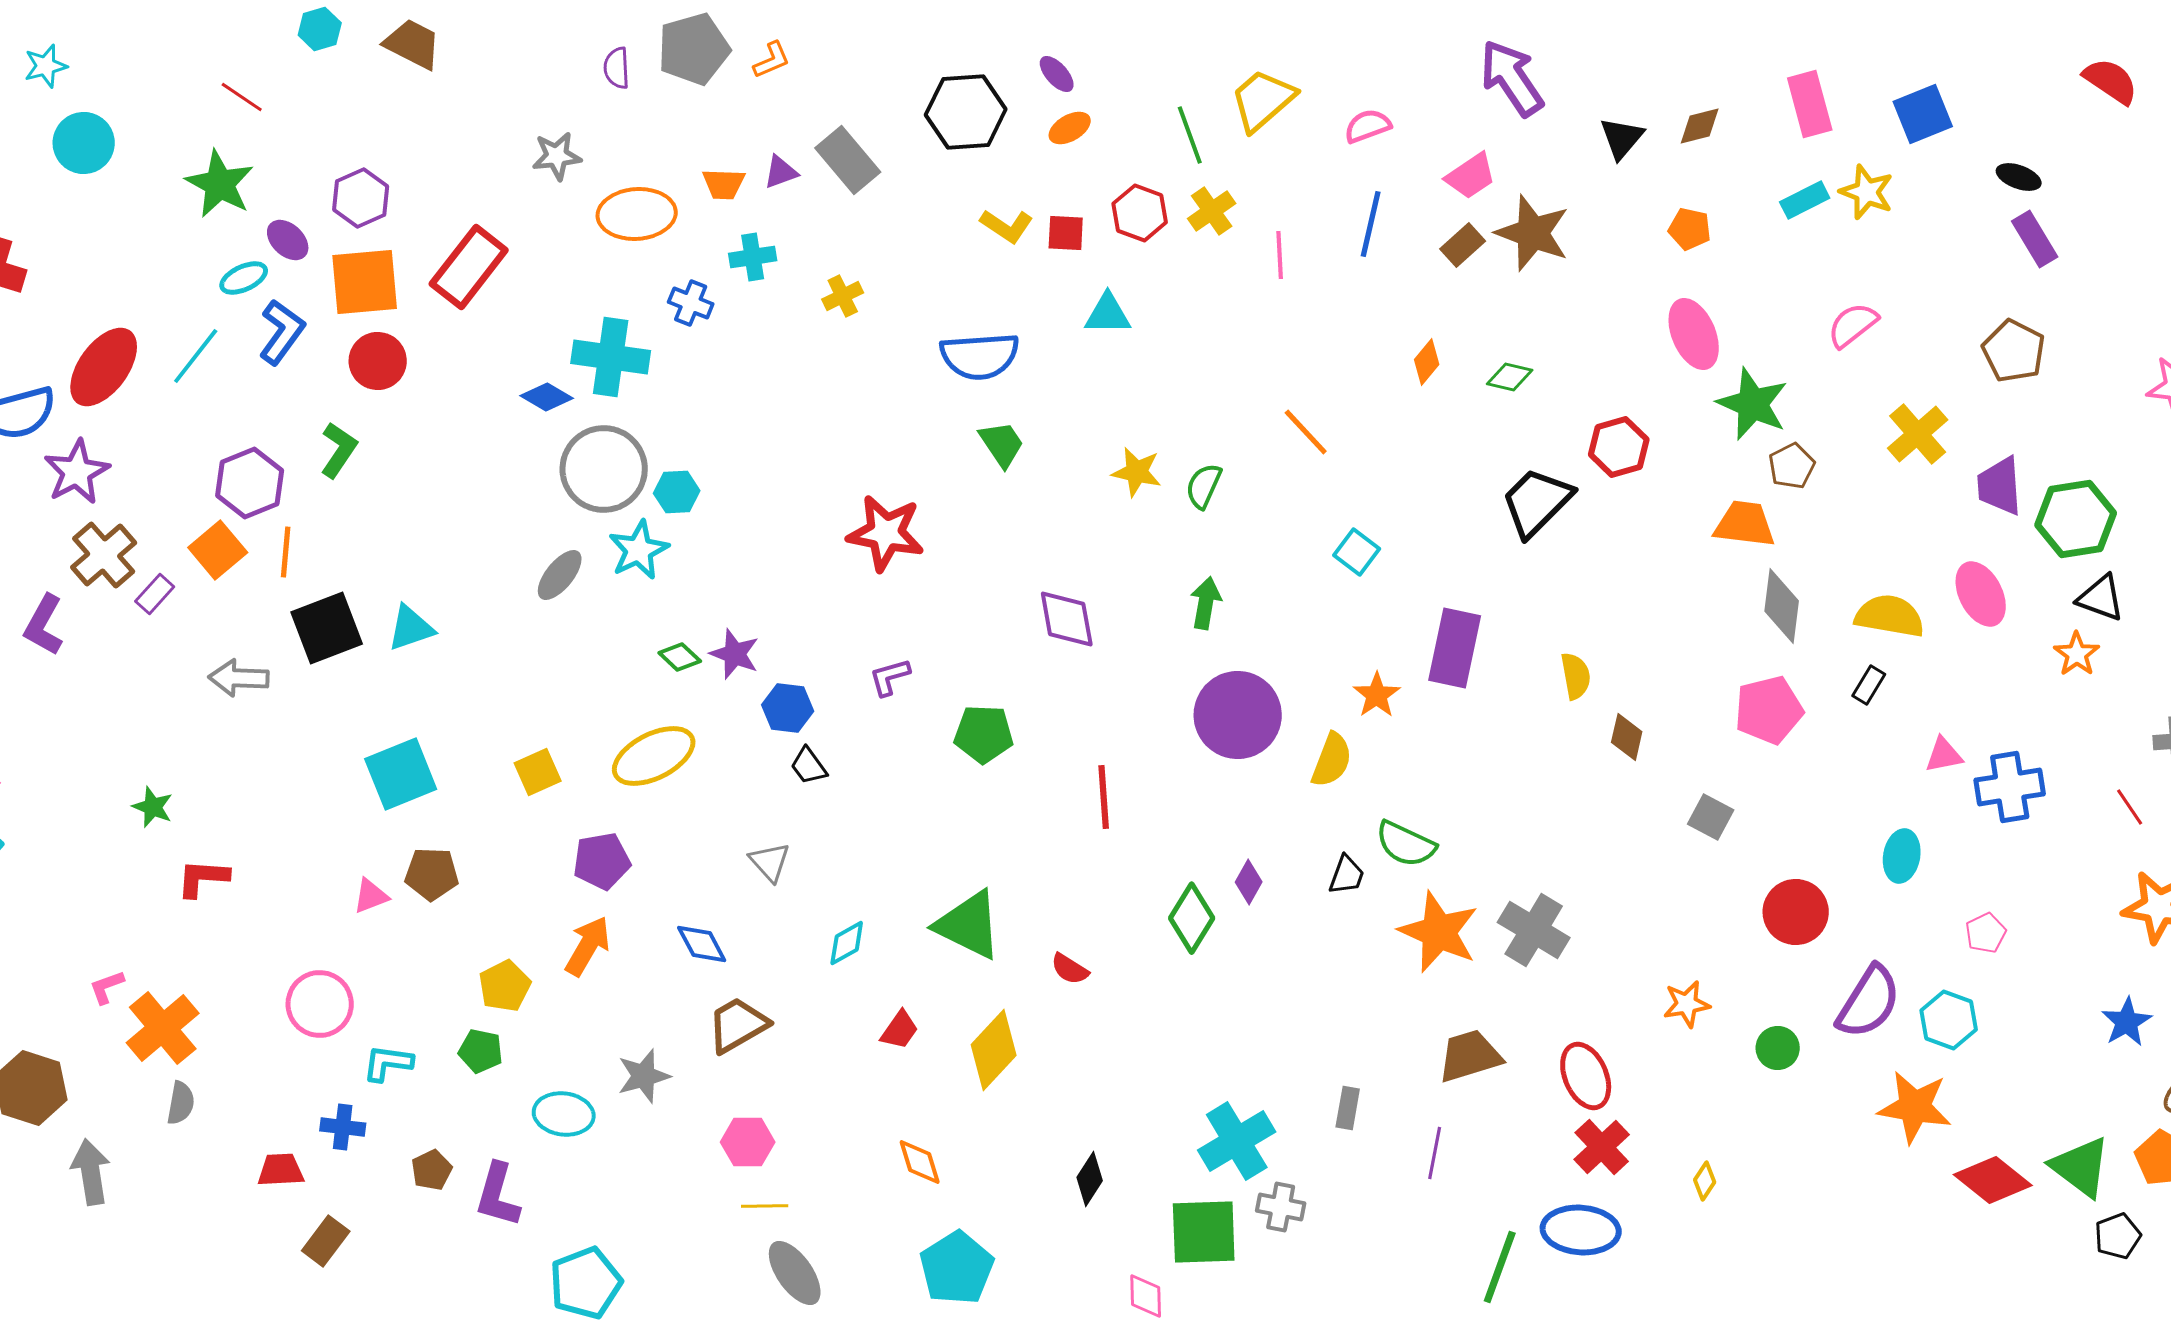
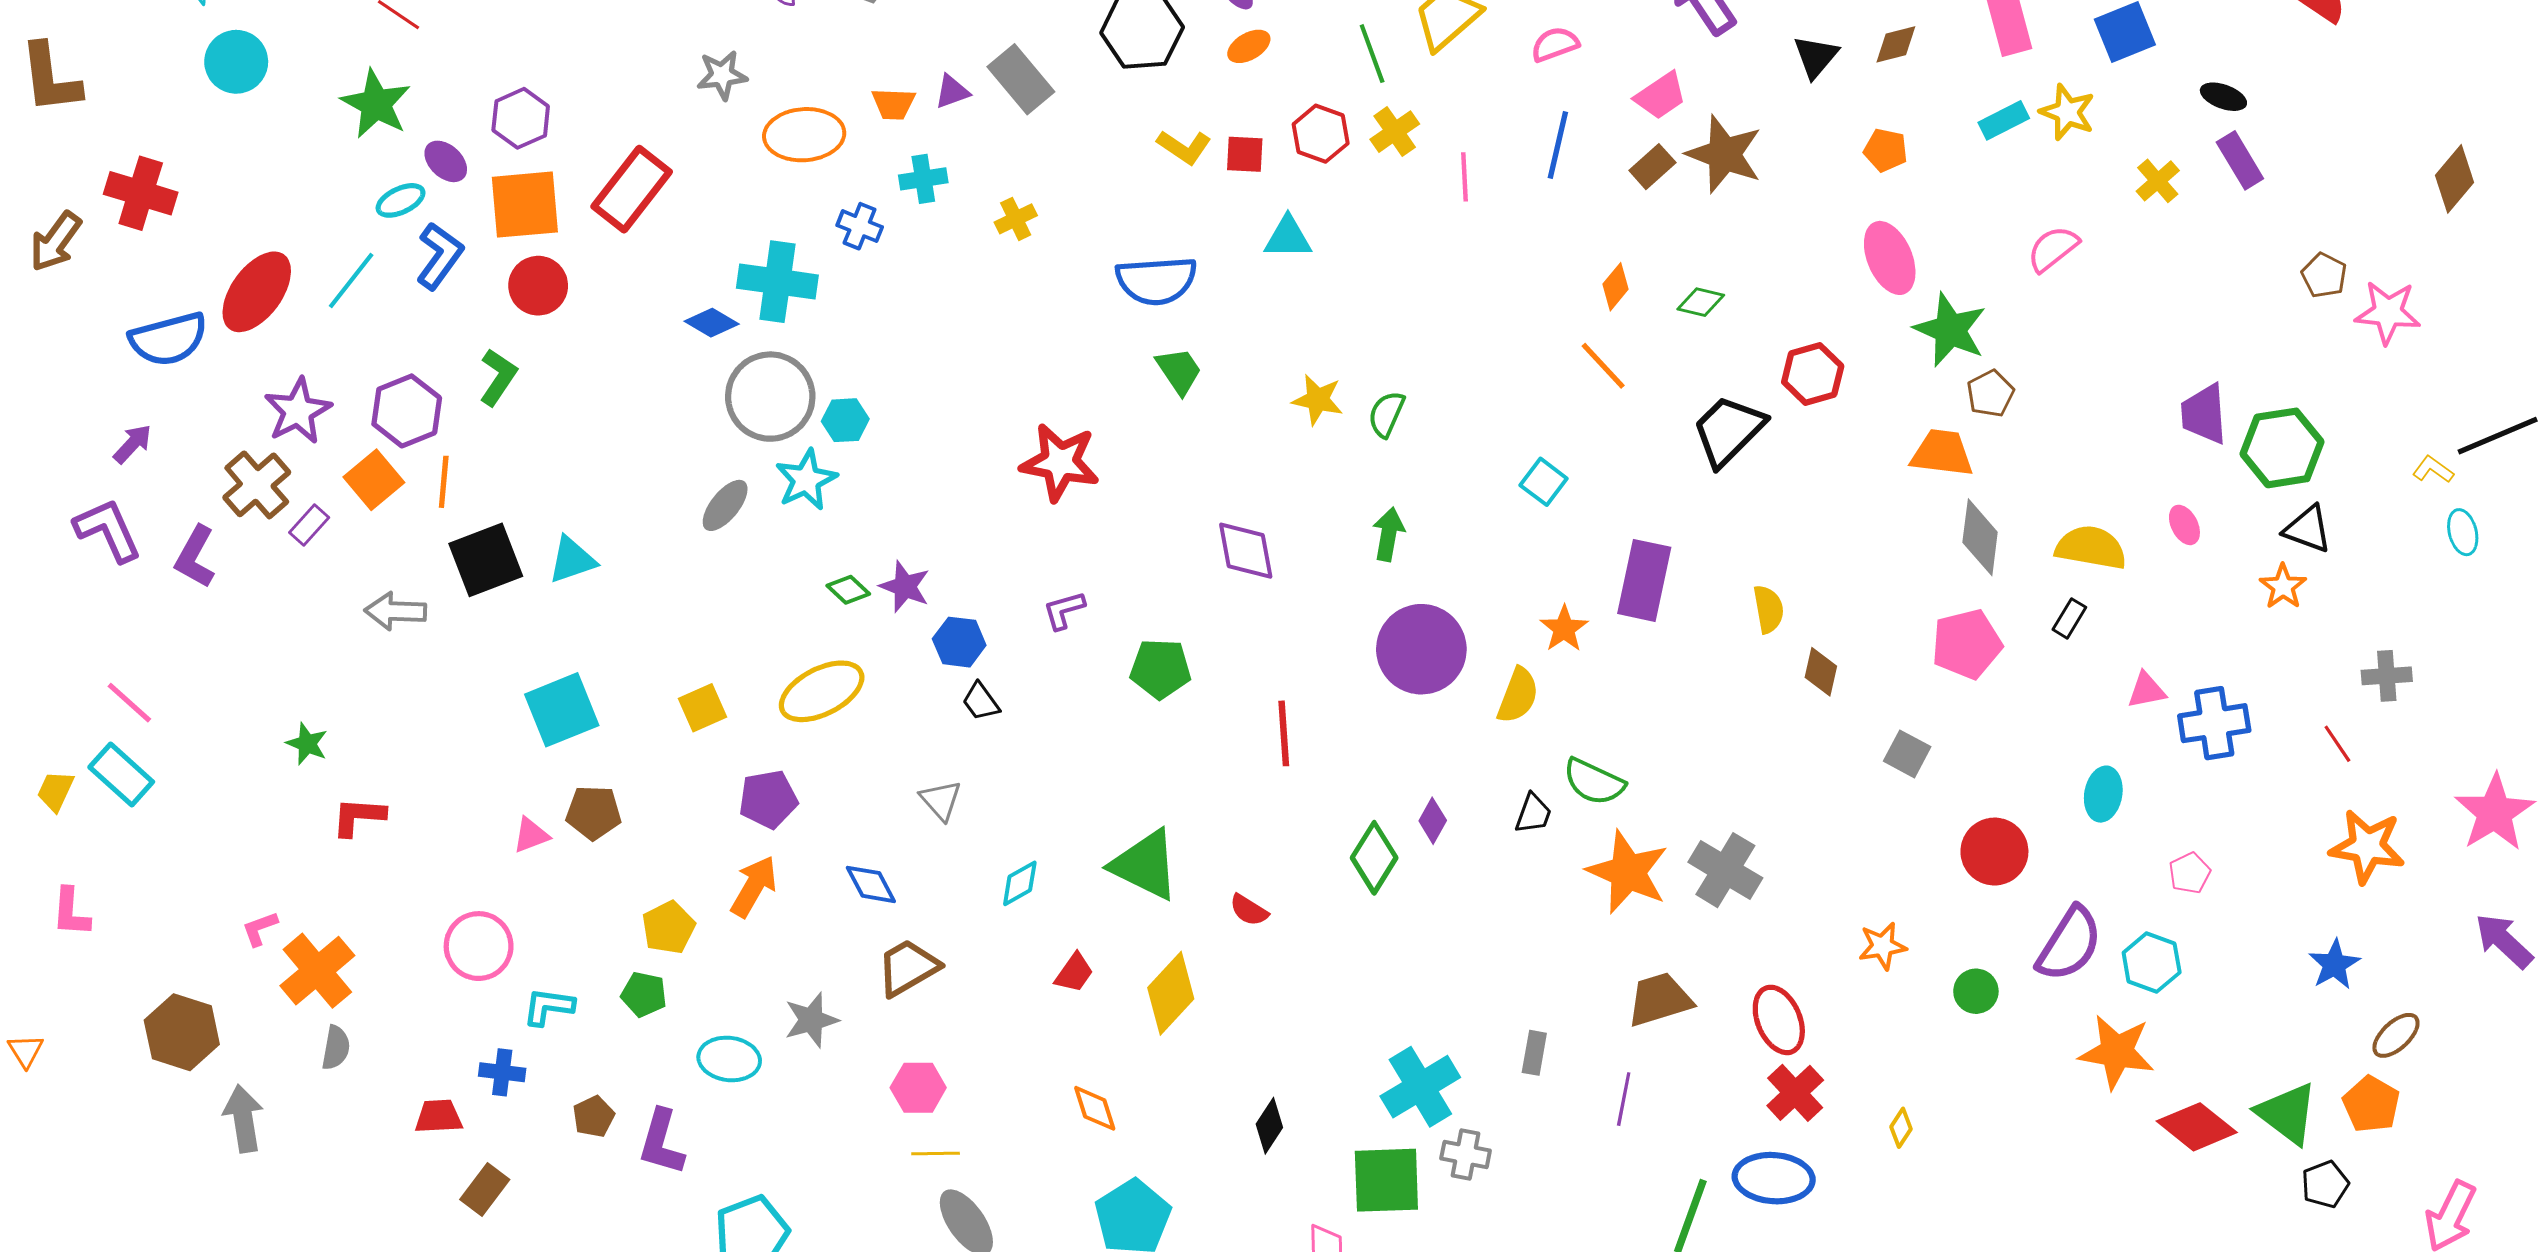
brown pentagon: (2014, 351) -> (2324, 275), moved, size x0.7
orange line: (1306, 432) -> (1603, 366), moved
yellow cross: (1918, 434) -> (2158, 181), moved, size x0.7
purple star: (77, 472) -> (298, 411), moved
pink ellipse: (1981, 594) -> (2184, 525), size x0.6

